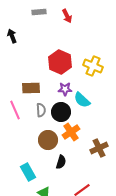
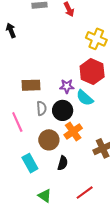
red hexagon: (60, 62) -> (92, 71), moved
yellow cross: (93, 66) -> (96, 39), moved
pink line: (15, 110) -> (17, 122), moved
cyan rectangle: (28, 172) -> (30, 163), moved

